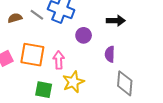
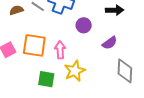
purple semicircle: (110, 54) -> (110, 43), turned -126

